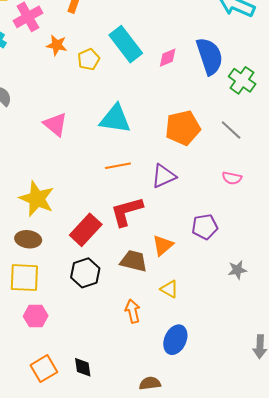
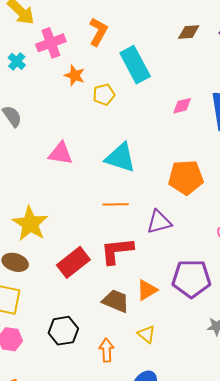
cyan rectangle: (126, 44) -> (135, 65), moved
pink triangle: (55, 124) -> (61, 153), turned -40
purple pentagon: (205, 227) -> (191, 279), size x1.5
black hexagon: (85, 273) -> (63, 331), moved

